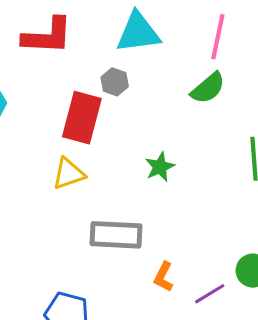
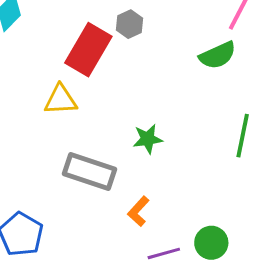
green star: (160, 167) -> (148, 139), moved
orange L-shape: (163, 277) -> (138, 211), moved

